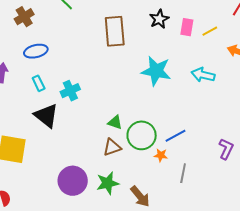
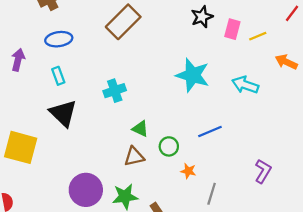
brown rectangle: (115, 31) -> (123, 22), moved, turned 44
cyan cross: (70, 91) -> (115, 91), moved
green circle: (142, 135) -> (169, 146), size x0.6
blue line: (176, 136) -> (210, 132), moved

